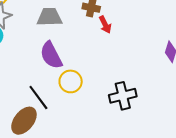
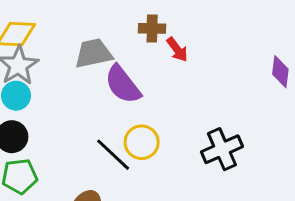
purple semicircle: (51, 55) -> (123, 84), moved
black line: (38, 98) -> (113, 155), moved

